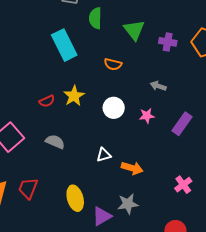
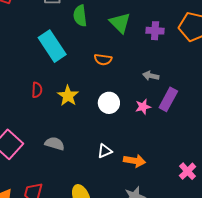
red semicircle: (47, 101) -> (37, 90), moved, turned -56
purple rectangle: (182, 124) -> (168, 99), moved

